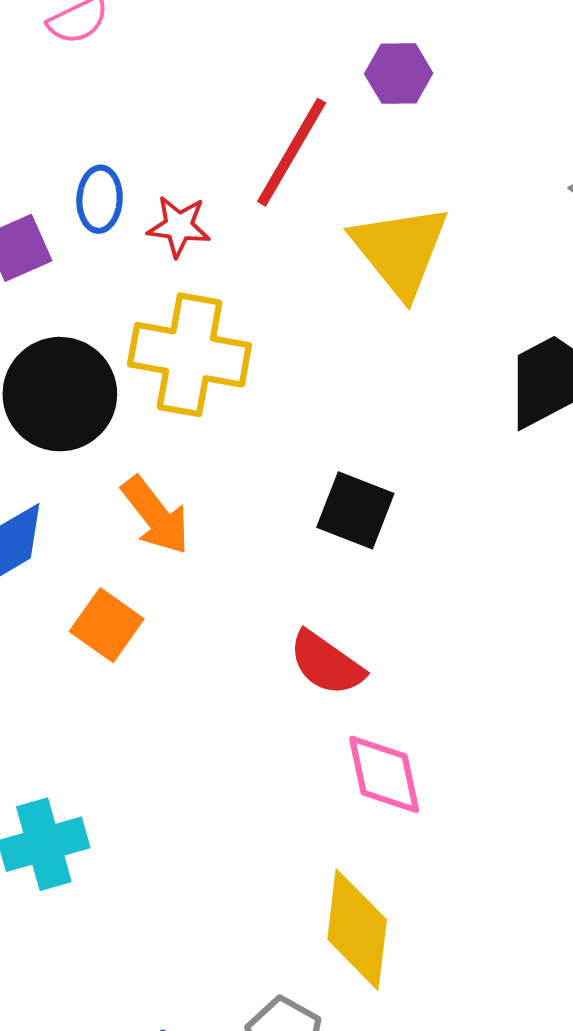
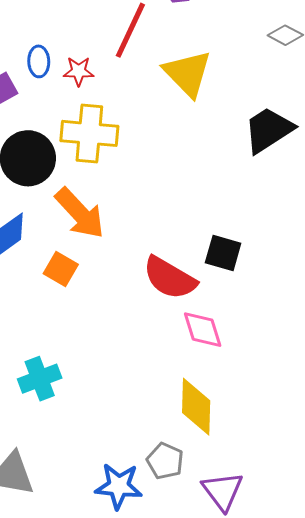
black square: (355, 510) -> (223, 253), moved
orange arrow: (156, 515) -> (80, 213), size x1.4
red semicircle: (326, 663) -> (170, 278), size x1.4

